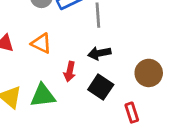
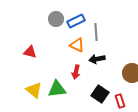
orange triangle: (41, 43) -> (77, 45), moved
black square: (101, 87) -> (100, 94), moved

